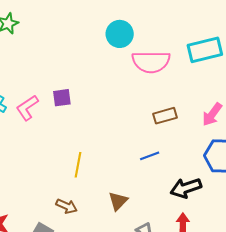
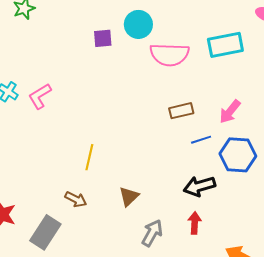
purple square: (62, 98) -> (103, 38), moved
blue line: (150, 156) -> (201, 140), moved

